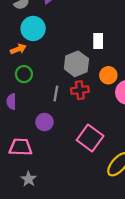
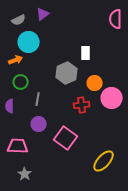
red cross: (80, 90) -> (82, 105), moved
gray line: (56, 94) -> (38, 99), moved
pink square: (90, 138) -> (66, 138), moved

